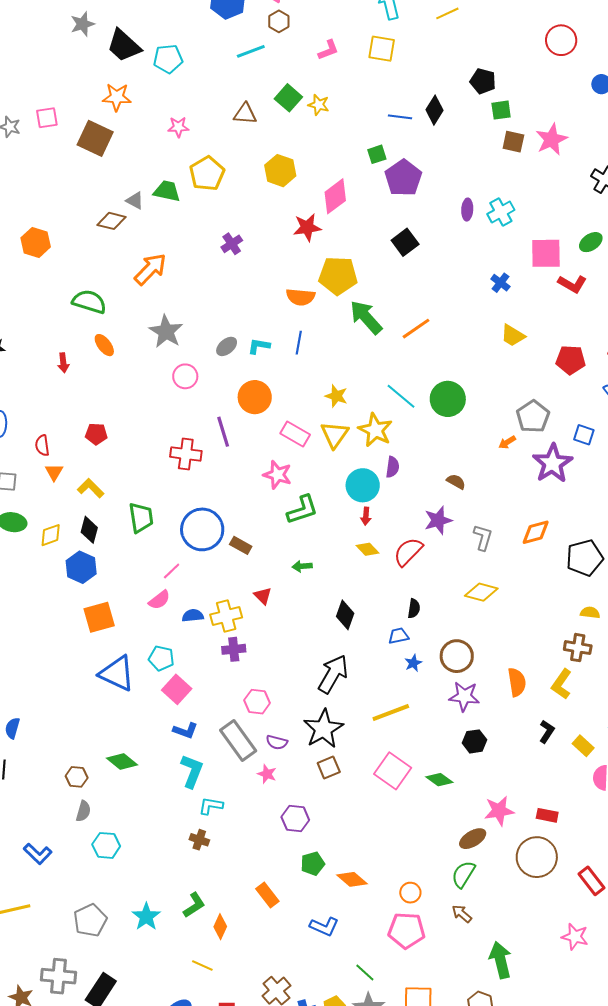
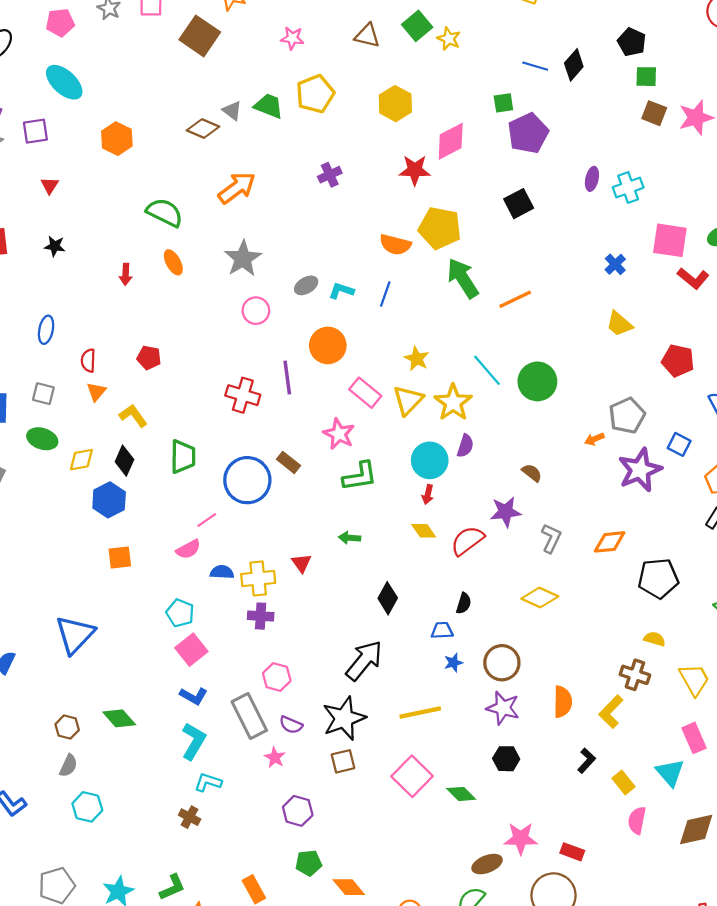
brown rectangle: (241, 545) -> (289, 462), moved
orange square: (99, 617) -> (120, 557), size x0.7
blue triangle: (117, 673) -> (75, 635), moved, turned 39

